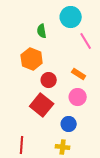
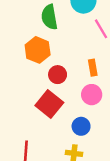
green semicircle: (42, 31) -> (49, 17), size x1.5
orange rectangle: (79, 74) -> (93, 68), turned 48

